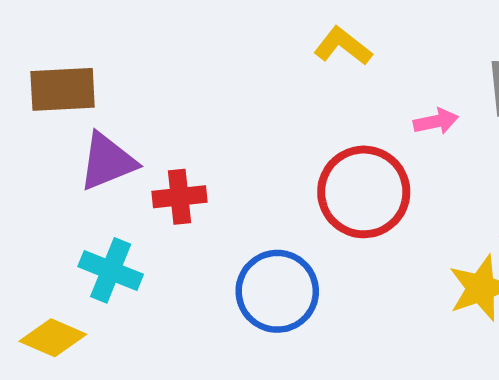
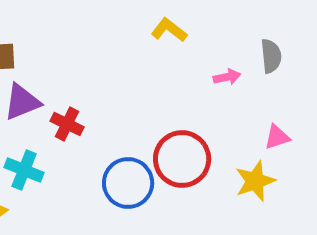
red circle: (364, 192) -> (182, 159), moved
red cross: (179, 197) -> (67, 124), turned 32

